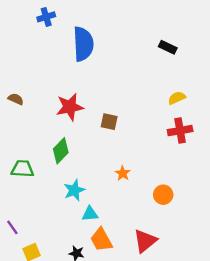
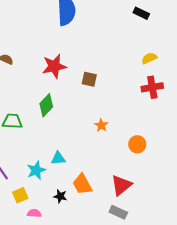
cyan star: (74, 190) -> (36, 170), moved
cyan triangle: (90, 214) -> (58, 158), moved

